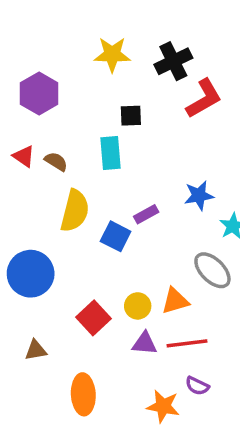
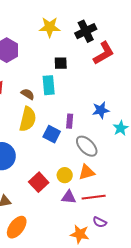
brown semicircle: (56, 161) -> (28, 94), moved
purple rectangle: (146, 214) -> (70, 121), turned -56
gray ellipse: (212, 270) -> (87, 146), moved
orange ellipse: (83, 394) -> (17, 227), moved, turned 40

